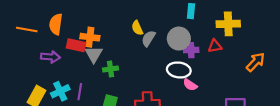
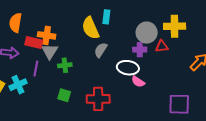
cyan rectangle: (191, 11) -> (106, 17), moved
yellow semicircle: (137, 28) -> (91, 28), size x1.6
gray semicircle: (148, 38) -> (101, 50), moved
gray circle: (179, 39) -> (147, 33), moved
purple line: (80, 92) -> (36, 68), moved

